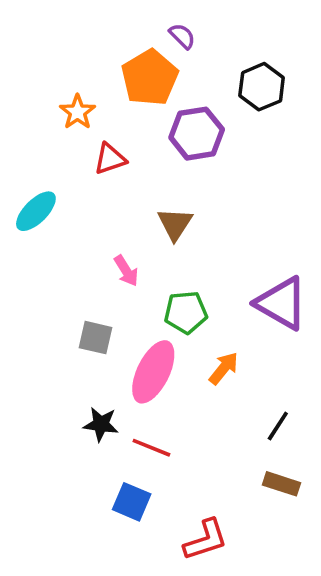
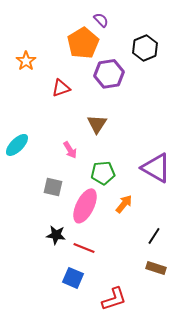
orange star: (77, 112) -> (26, 61), moved
cyan ellipse: (36, 211) -> (17, 145), moved

